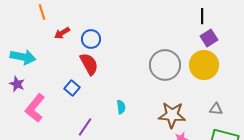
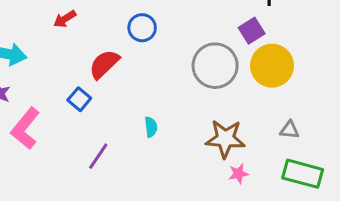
purple square: (209, 38) -> (252, 31), moved
blue circle: (91, 39) -> (142, 28), moved
red semicircle: (89, 64) -> (104, 64), turned -105

